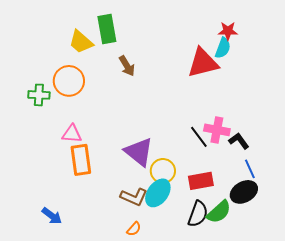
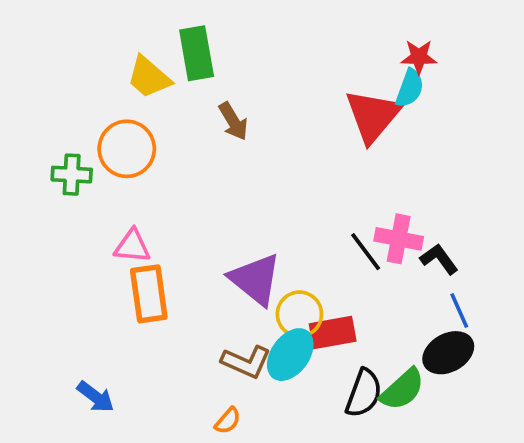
red triangle: (203, 63) -> (373, 116), turned -36
red rectangle: (201, 181) -> (333, 333), moved
orange semicircle: (134, 229) -> (228, 421), moved

